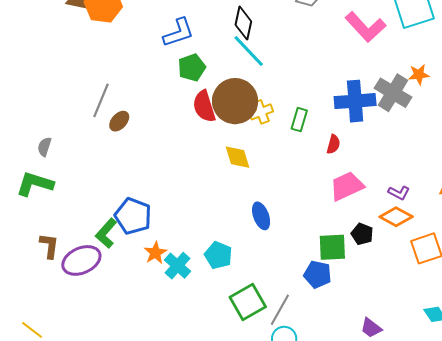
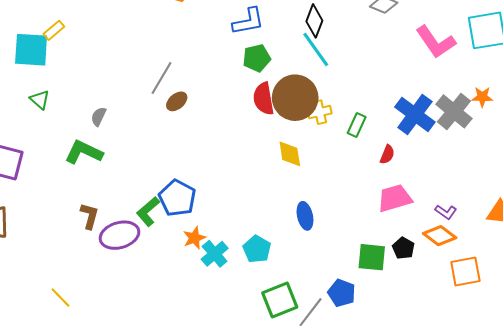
blue cross: (355, 101) -> (415, 114), turned 33
blue pentagon: (318, 274) -> (342, 293), moved

